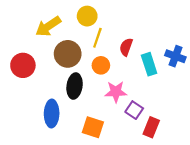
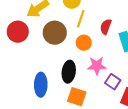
red circle: (23, 65) -> (18, 32), moved
black ellipse: (75, 86) -> (69, 72), moved

